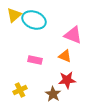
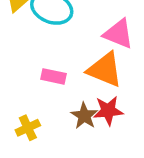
orange triangle: (65, 56) -> (105, 70), size x1.6
brown star: (53, 94) -> (84, 116), moved

